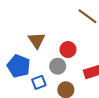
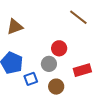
brown triangle: (37, 40) -> (15, 27), moved, turned 42

